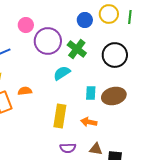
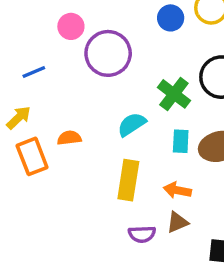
green cross: (77, 49) -> (174, 94), moved
cyan semicircle: (62, 73) -> (132, 124), moved
brown triangle: (96, 149) -> (177, 222), moved, turned -32

